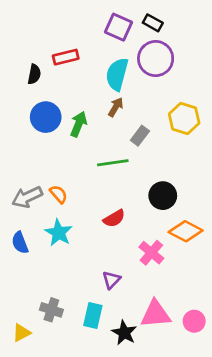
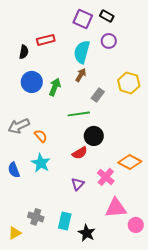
purple circle: (156, 59) -> (109, 41), size x0.6
black circle: (163, 196) -> (94, 136), moved
gray arrow: (27, 197) -> (19, 126), moved
purple triangle: (111, 280) -> (78, 184), moved
pink triangle: (156, 314) -> (116, 208), moved

